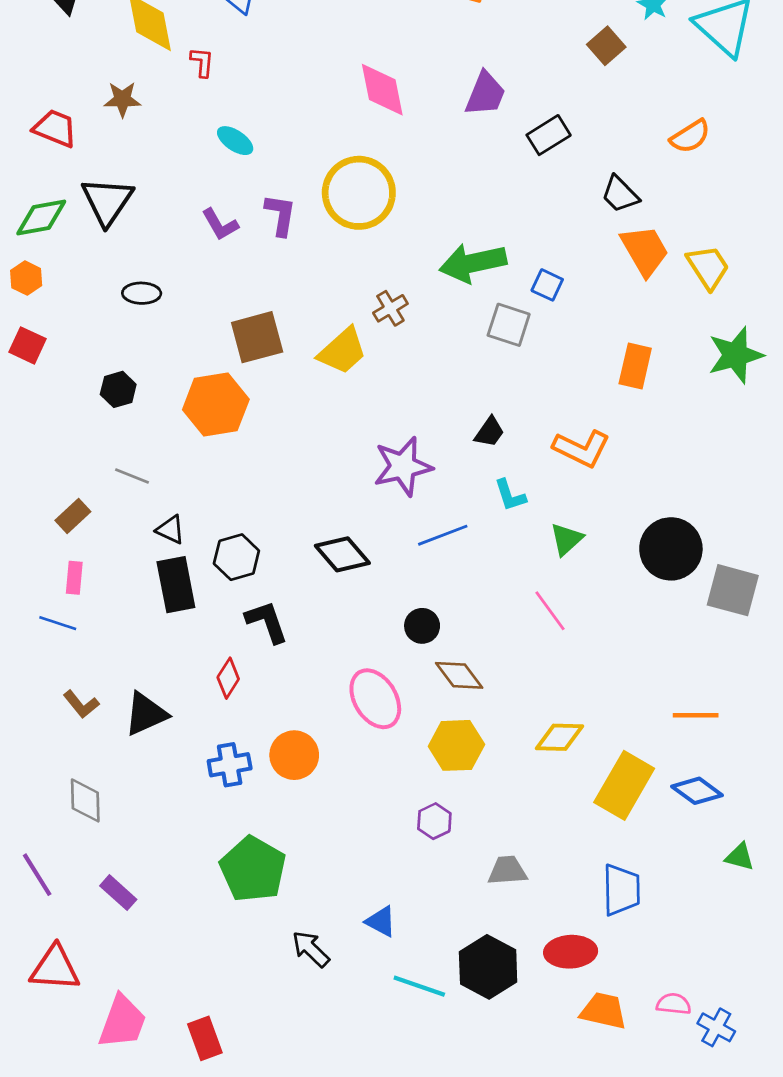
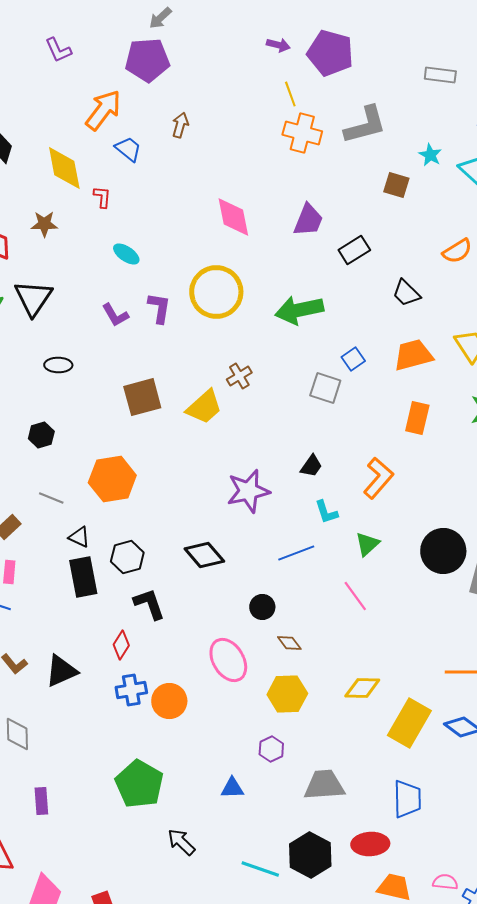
brown square: (606, 46) -> (396, 185), turned -32
orange trapezoid: (645, 251) -> (413, 355), moved, turned -75
green arrow: (473, 263) -> (299, 310), moved
blue square: (547, 285) -> (353, 359), turned 30
orange hexagon: (216, 405) -> (112, 479), moved
orange L-shape: (582, 449) -> (378, 478), turned -75
blue line: (443, 535) -> (296, 553), moved
brown diamond: (459, 675) -> (289, 643), size x0.7
blue cross: (230, 765) -> (131, 690), moved
gray trapezoid: (507, 871) -> (324, 785), size x1.4
purple rectangle: (118, 893) -> (41, 801), turned 44
blue triangle: (381, 921) -> (232, 788), moved, turned -30

